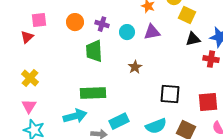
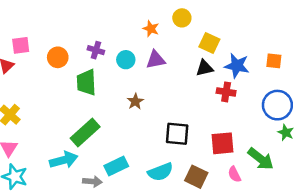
yellow square: (187, 15) -> (209, 43), moved
orange circle: (75, 22) -> (58, 57), moved
green rectangle: (93, 93) -> (85, 133), turned -40

